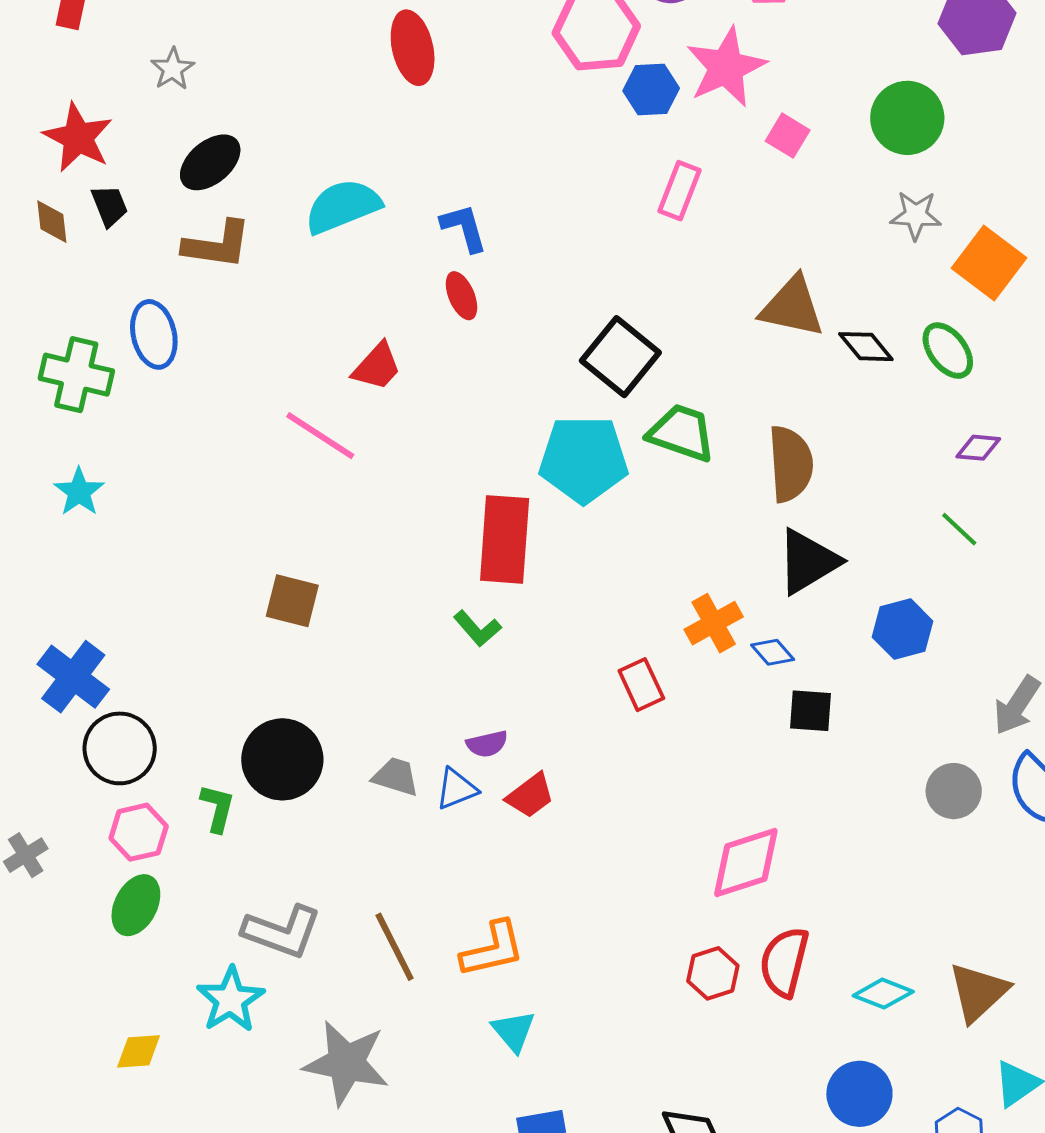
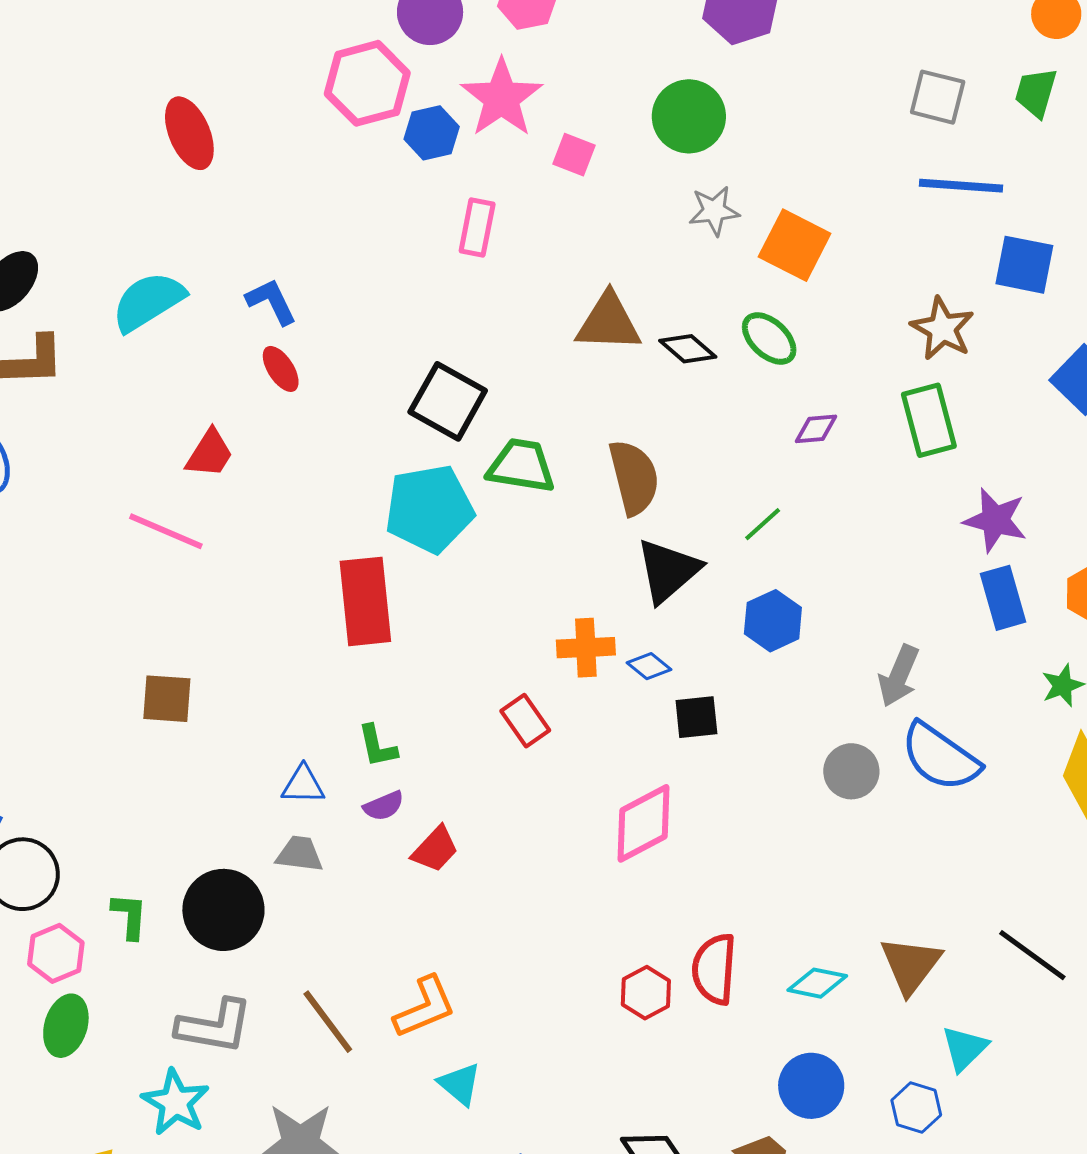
green line: (959, 529) -> (763, 524), moved, turned -75
orange cross: (714, 623) -> (586, 648), turned 36
green L-shape: (477, 628) -> (377, 746), moved, turned 39
black circle: (282, 759) -> (223, 910), moved
blue triangle: (456, 789) -> (303, 785), moved, turned 33
pink diamond: (746, 862) -> (644, 823), moved

